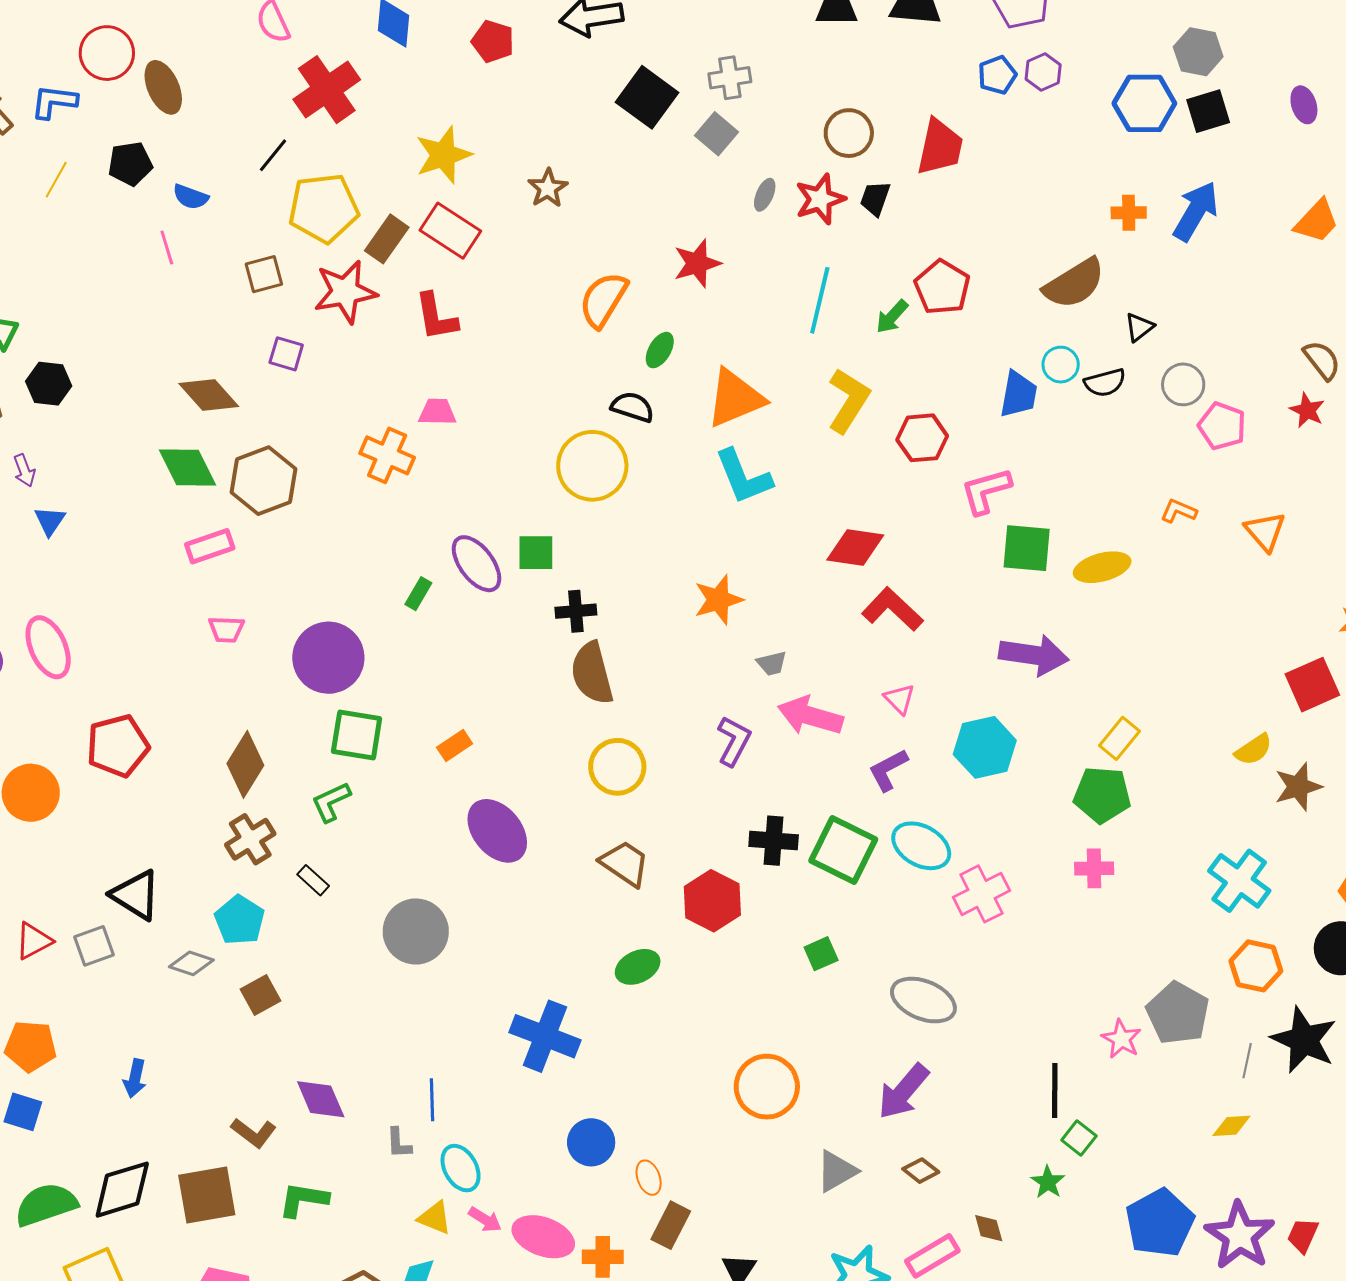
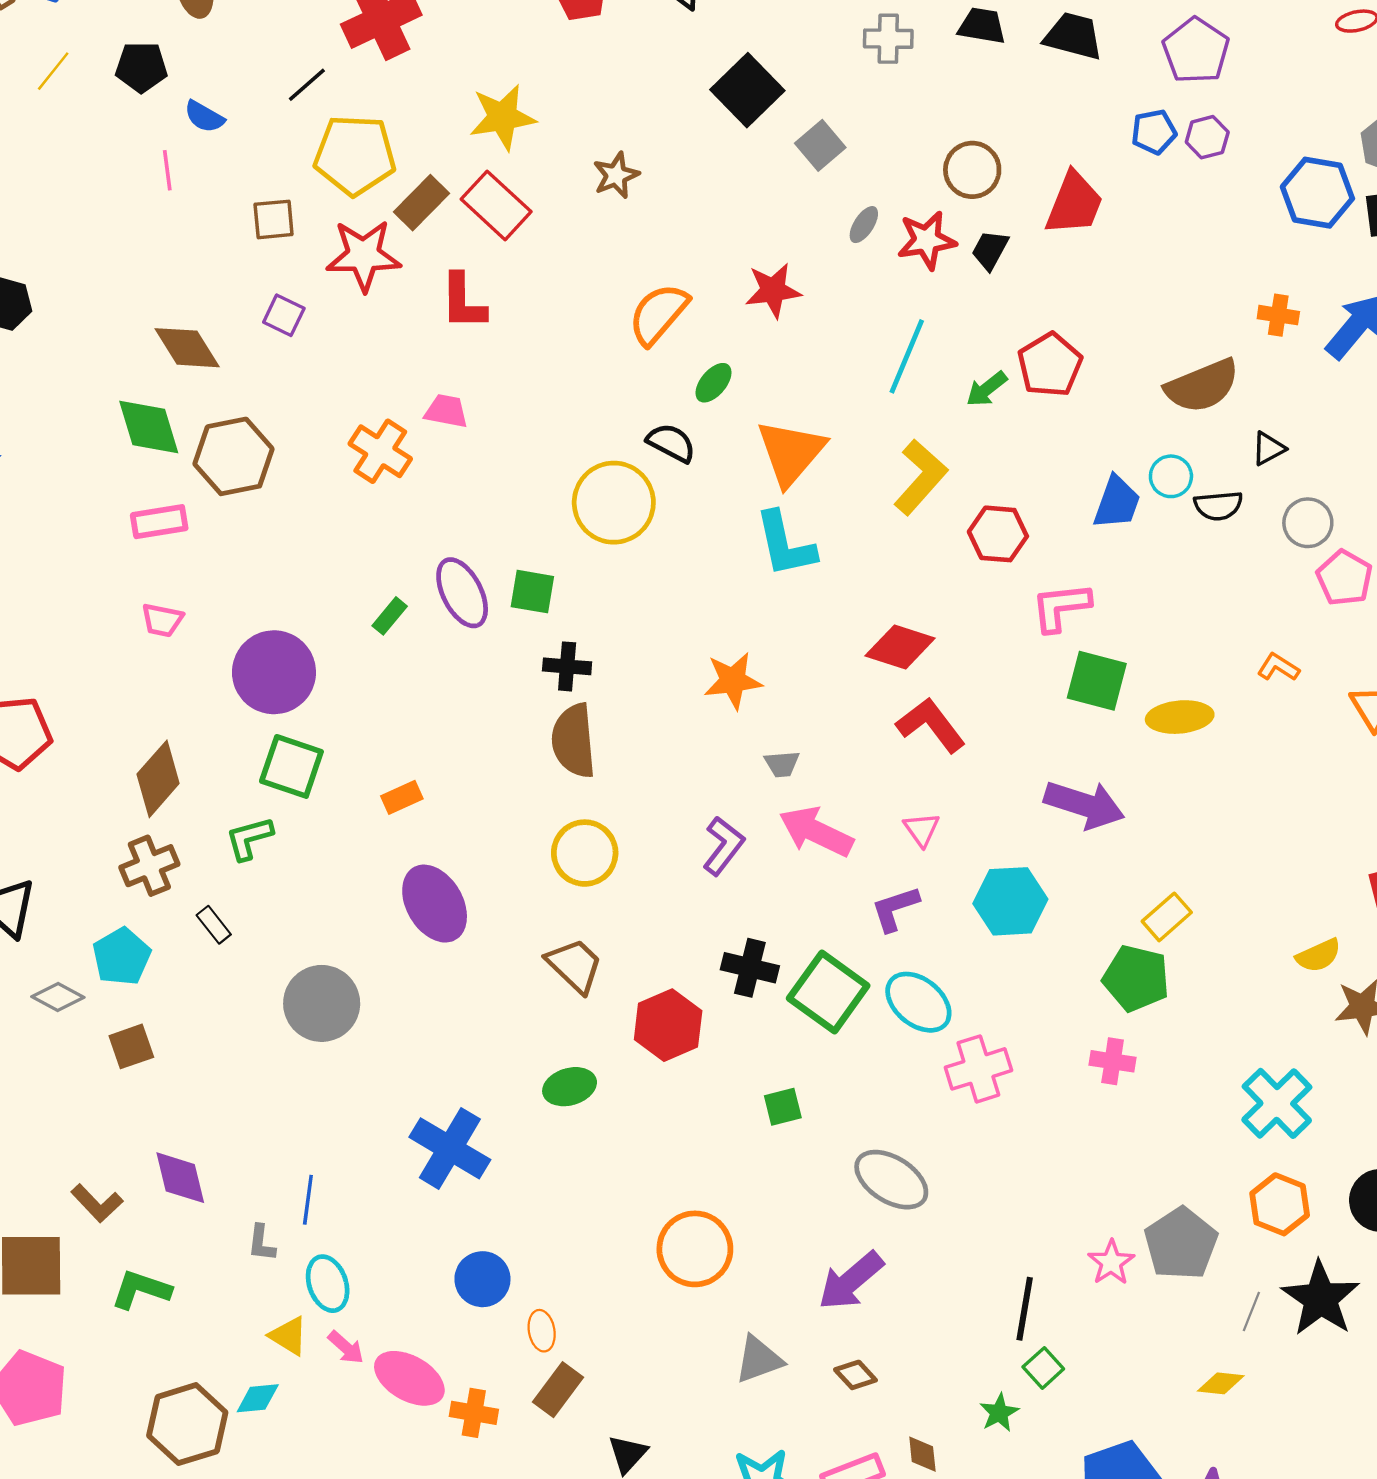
gray cross: (730, 78) -> (888, 39), moved
orange triangle: (735, 398) -> (791, 452), turned -36

